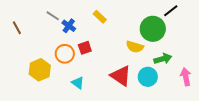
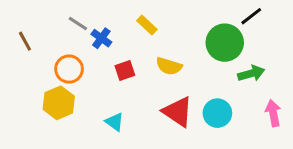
yellow semicircle: (135, 47) -> (169, 66), moved
orange circle: (65, 54) -> (69, 69), moved
green arrow: (163, 59) -> (251, 73), moved

